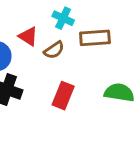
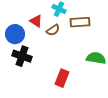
red rectangle: (63, 96) -> (62, 78), moved

